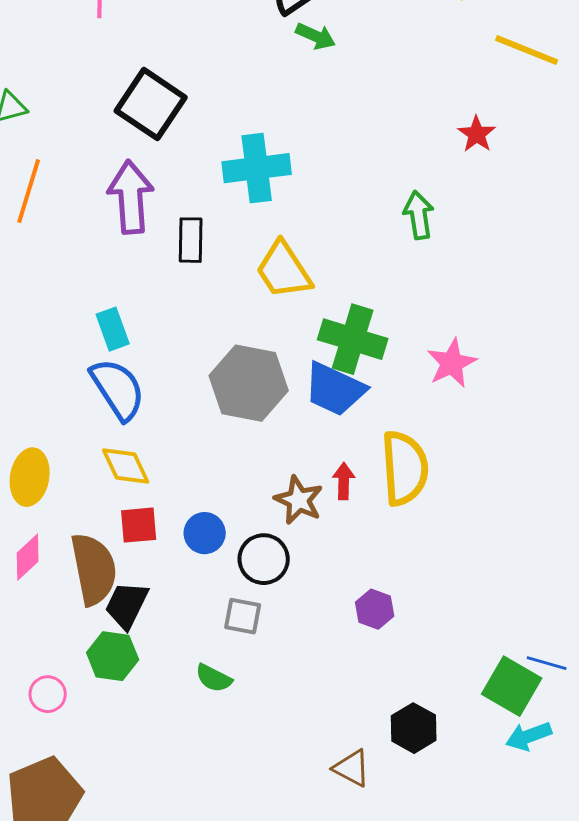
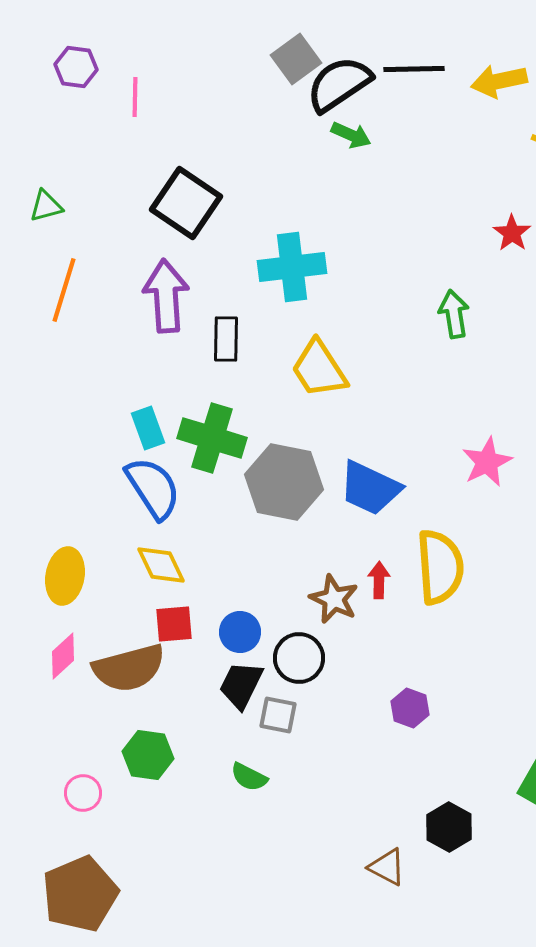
green cross: (353, 339) -> (212, 438), moved
brown semicircle: (94, 569) -> (129, 668), turned 86
black trapezoid: (127, 605) -> (241, 685), moved

